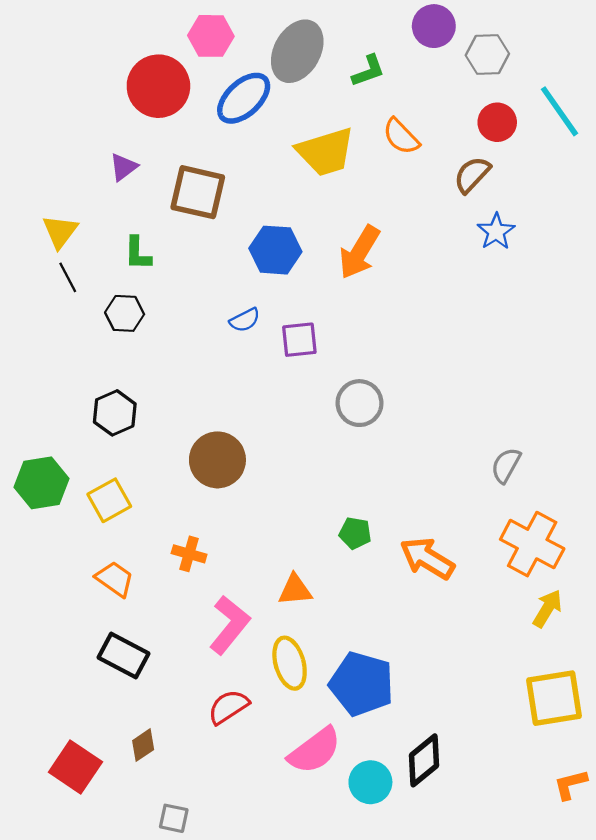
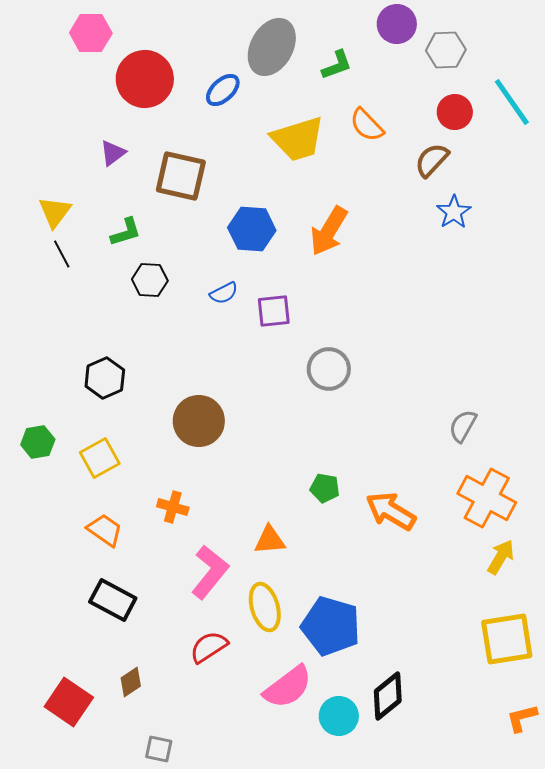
pink hexagon: (211, 36) -> (91, 33), moved
blue ellipse: (244, 98) -> (223, 90), size x0.7
green L-shape: (138, 253) -> (126, 232), turned -108
black hexagon: (125, 313) -> (150, 280), moved
green hexagon: (42, 483) -> (38, 442), size x0.7

